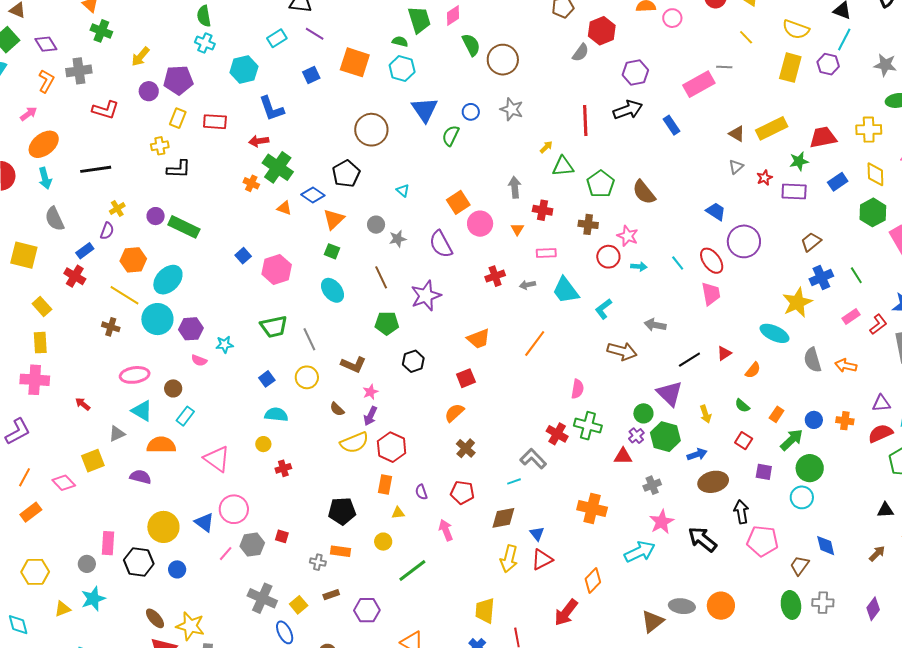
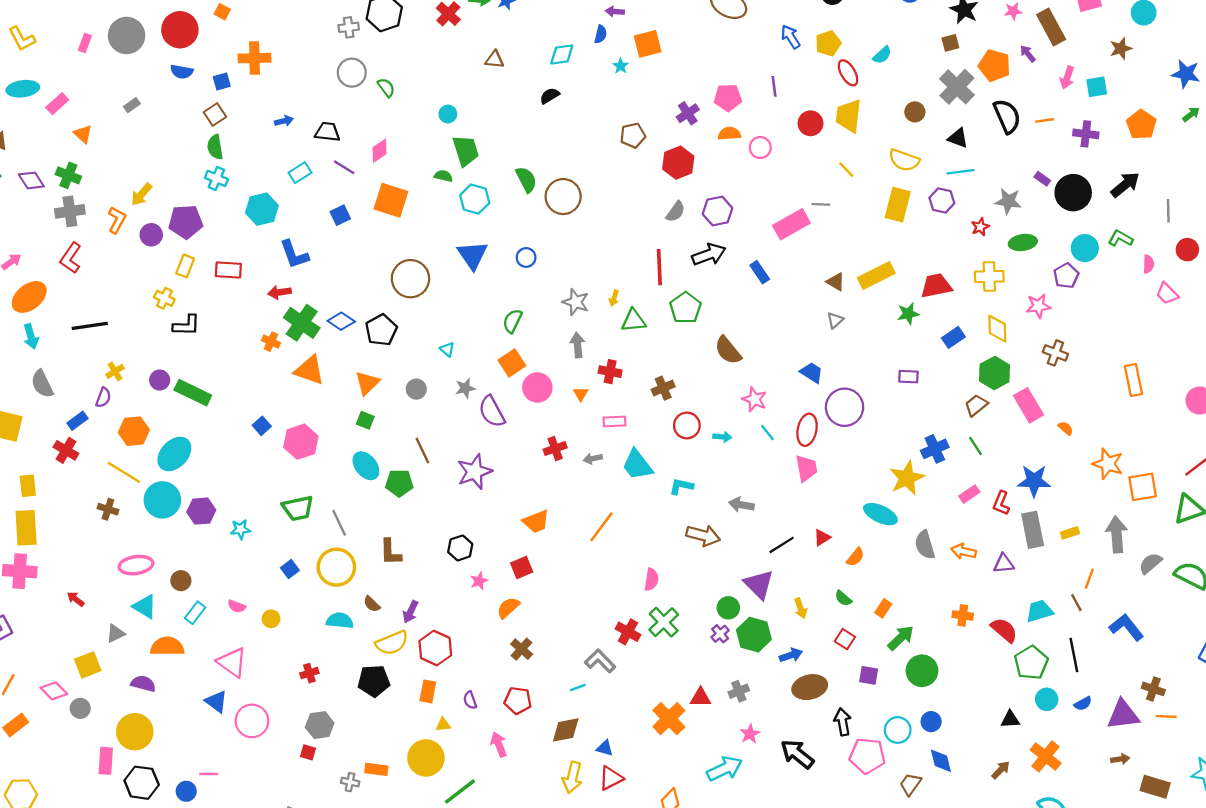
pink diamond: (453, 15) -> (379, 151), moved
green cross: (101, 31) -> (68, 175), moved
cyan line: (844, 39) -> (960, 172), turned 55
gray semicircle: (581, 53) -> (676, 212), moved
cyan hexagon: (402, 68) -> (475, 199), moved
orange L-shape: (46, 81) -> (117, 220), moved
gray star: (512, 109) -> (576, 302), moved
red L-shape: (105, 110) -> (71, 258), moved, turned 108
green semicircle: (451, 136) -> (512, 321), moved
yellow cross: (160, 146) -> (164, 298), turned 36
yellow arrow: (546, 147) -> (614, 298), turned 152
red star: (765, 178) -> (980, 227), moved
green pentagon: (601, 184) -> (685, 308), moved
purple rectangle: (794, 192) -> (908, 377), moved, size x0.7
blue diamond: (313, 195) -> (341, 321), moved
orange triangle: (284, 208) -> (309, 370), size x1.8
brown cross: (588, 224) -> (663, 388), turned -30
pink star: (628, 236) -> (755, 399), moved
gray star: (398, 239) -> (465, 388), moved
brown trapezoid: (811, 242) -> (976, 405), moved
red ellipse: (712, 261) -> (807, 430), turned 48
yellow rectangle: (42, 306) -> (28, 486), turned 36
cyan L-shape: (603, 309) -> (681, 486), turned 50
green pentagon: (387, 323) -> (399, 483), moved
red L-shape: (878, 324) -> (1001, 503), turned 150
yellow rectangle: (40, 343) -> (26, 528), size x1.4
pink semicircle: (199, 360) -> (237, 606), moved
brown L-shape: (353, 365) -> (390, 552), turned 65
yellow circle: (307, 377) -> (336, 567), size x1.4
pink star: (370, 392) -> (479, 581), moved
purple triangle: (881, 403) -> (1004, 564), moved
cyan semicircle: (276, 415) -> (340, 621), moved
blue circle: (814, 420) -> (931, 722), moved
green cross: (588, 426) -> (664, 622), turned 32
red semicircle: (880, 433) -> (1004, 630), turned 65
yellow circle: (263, 444) -> (271, 619), moved
red triangle: (623, 456) -> (701, 697), moved
cyan circle: (802, 497) -> (898, 730), moved
orange cross: (592, 508) -> (669, 719), turned 32
black pentagon: (342, 511) -> (374, 681), moved
blue triangle: (204, 522) -> (216, 701), moved
pink star: (662, 522) -> (750, 734), size x0.7
yellow circle: (163, 527) -> (135, 732), moved
blue triangle: (537, 534) -> (605, 748), turned -35
yellow circle: (383, 542) -> (426, 758), size x1.8
gray hexagon: (252, 545) -> (320, 725), moved
pink line: (226, 554) -> (209, 774), moved, turned 49
gray circle: (87, 564) -> (80, 708), moved

